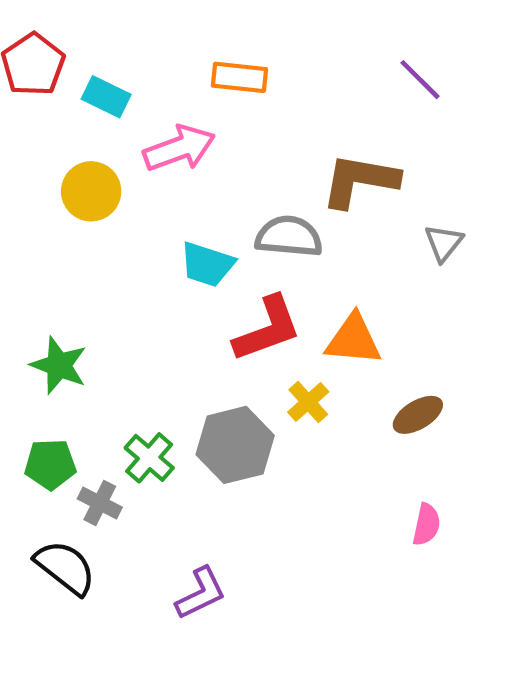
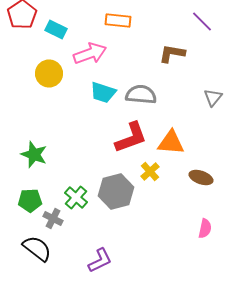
brown L-shape: (360, 181) -> (172, 54), moved, size x0.7
cyan trapezoid: (207, 264) -> (103, 92), moved
brown ellipse: (418, 415) -> (201, 178), turned 50

